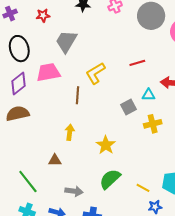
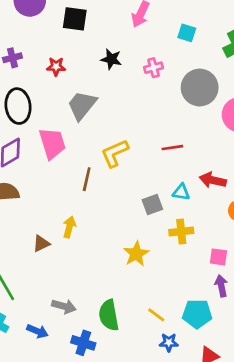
pink trapezoid: (48, 72) -> (52, 143), turned 75
yellow star: (106, 145) -> (136, 254), moved
brown triangle: (55, 160) -> (41, 244), moved, turned -32
green semicircle: (110, 179) -> (109, 315), moved, turned -65

